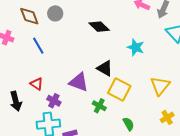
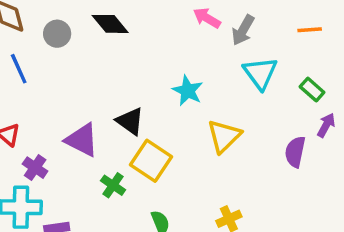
gray circle: (55, 13) -> (57, 34), moved
black diamond: (99, 27) -> (110, 24), moved
yellow triangle: (160, 86) -> (224, 136), moved

